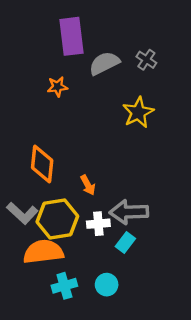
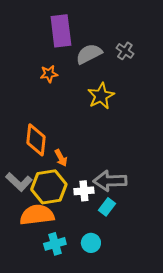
yellow star: (138, 112) -> (101, 96), moved
orange arrow: (88, 185) -> (61, 158), moved

